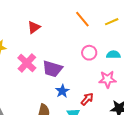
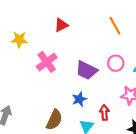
purple trapezoid: (52, 69) -> (87, 70), moved
red arrow: (87, 99) -> (104, 113), turned -56

